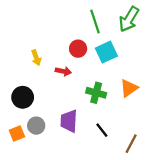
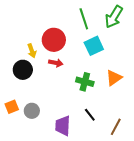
red circle: (78, 49) -> (54, 40), moved, size x1.5
black circle: (23, 97) -> (23, 70), moved
purple trapezoid: (69, 121) -> (63, 126), moved
orange square: (17, 133) -> (12, 107), moved

